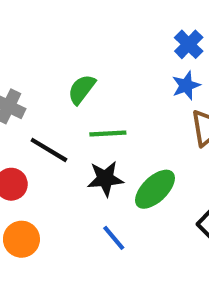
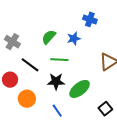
blue cross: (189, 44) -> (90, 19), moved, turned -32
blue star: (186, 85) -> (74, 39), moved
orange circle: (21, 239) -> (27, 99), moved

